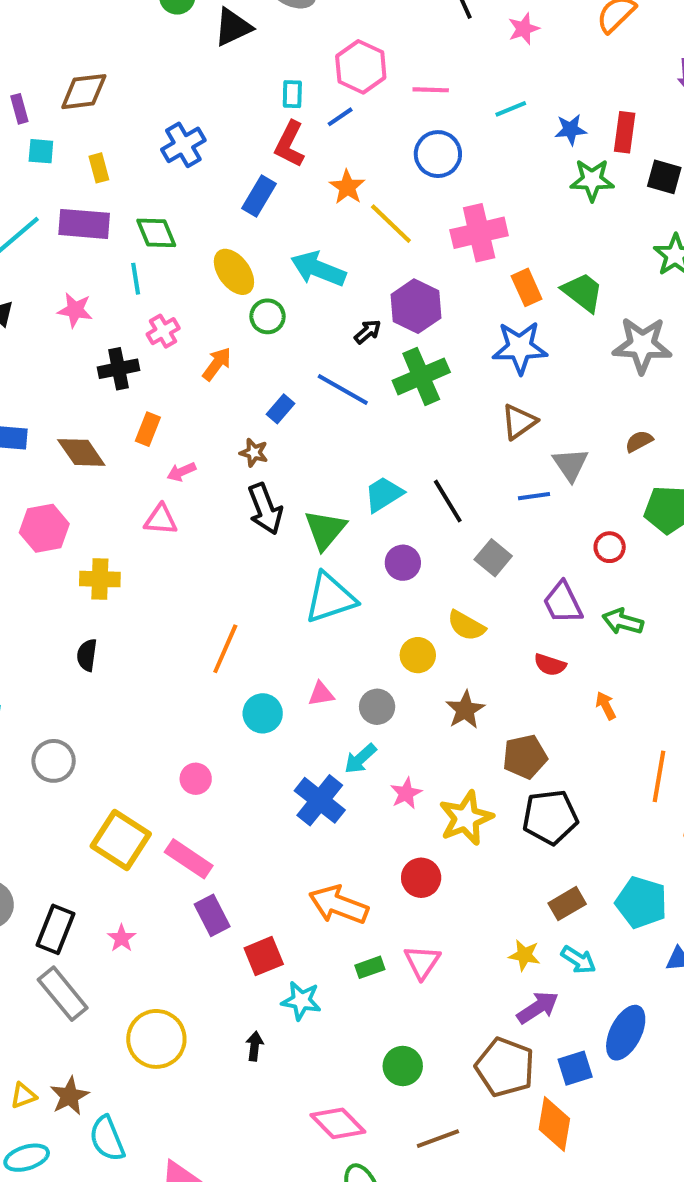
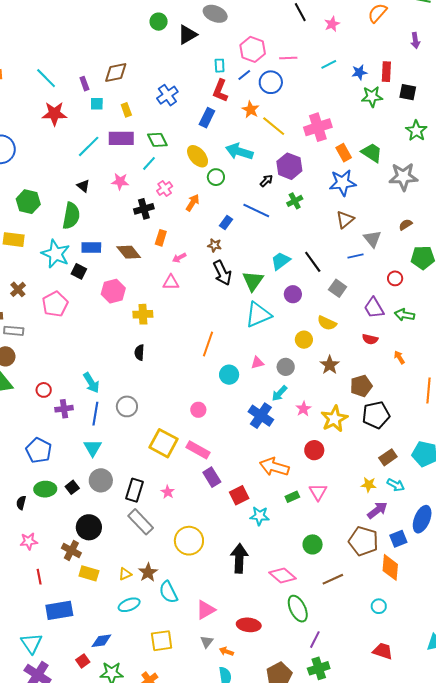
blue circle: (438, 154) -> (271, 82), moved
cyan line: (136, 279) -> (149, 163), turned 56
green cross: (421, 376) -> (295, 201), size x0.6
black arrow: (255, 1046) -> (239, 558), moved, size x2.0

